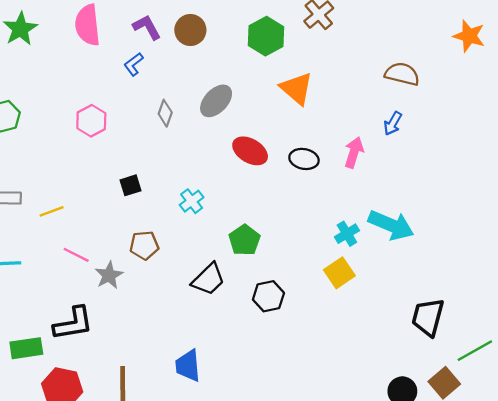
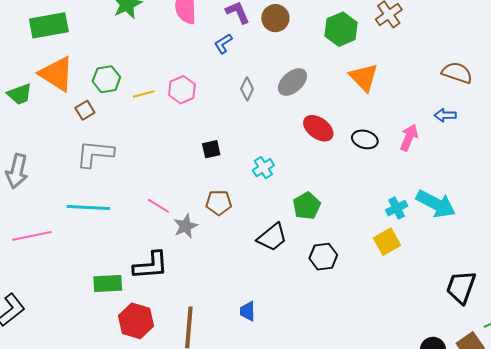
blue arrow: (393, 123) -> (445, 115), turned 55
yellow line: (52, 211) -> (144, 94), moved
blue trapezoid: (188, 366) -> (248, 311), size x0.7

